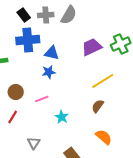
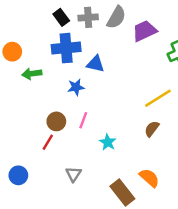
purple trapezoid: (92, 47) -> (144, 31), moved
blue star: (49, 72) -> (76, 87), moved
brown circle: (16, 92) -> (56, 121), moved
pink line: (42, 99) -> (83, 120), turned -48
orange semicircle: (104, 137) -> (149, 178), moved

